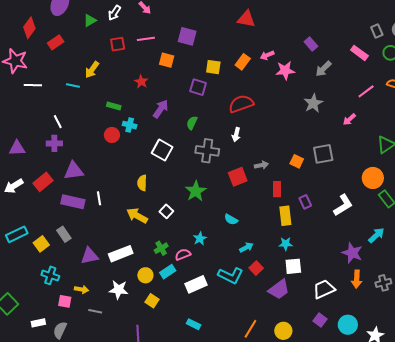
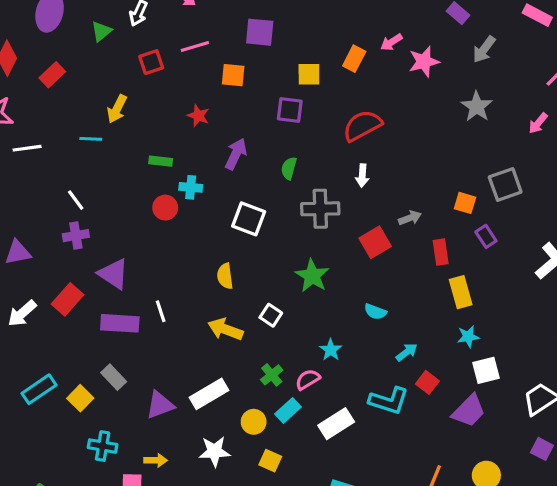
purple triangle: (74, 171) -> (113, 274), turned 50
purple rectangle: (305, 202) -> (486, 236), moved

